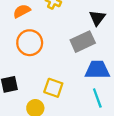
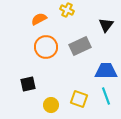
gray rectangle: (83, 42) -> (80, 46), moved
yellow square: (53, 88) -> (79, 99), moved

